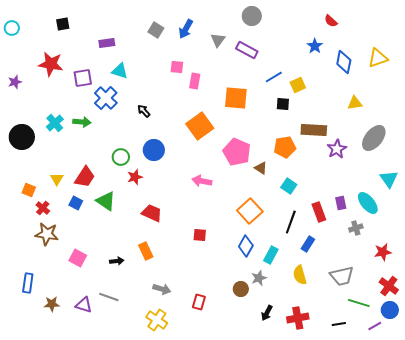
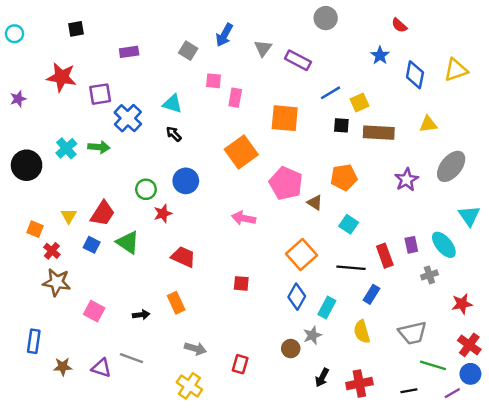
gray circle: (252, 16) -> (326, 18), moved
gray square: (156, 30) -> (188, 51), moved
cyan triangle: (120, 71) -> (172, 104), moved
brown rectangle: (314, 130) -> (379, 133), moved
black line: (291, 222) -> (351, 268), turned 75

